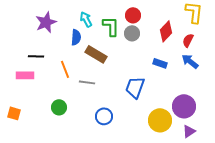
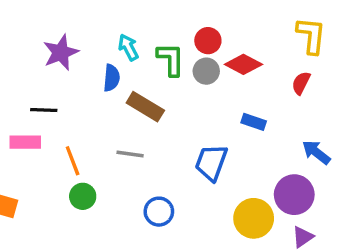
red diamond: (166, 31) -> (243, 64), moved, turned 75
blue arrow: (190, 61) -> (316, 152), moved
orange line: (65, 69) -> (73, 161), moved

